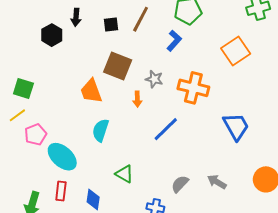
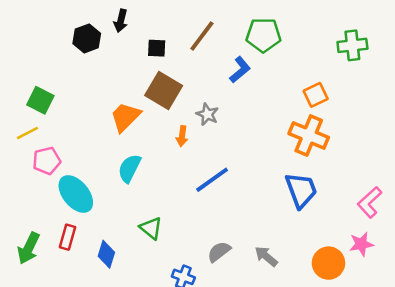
black square: (111, 25) -> (157, 48), moved
orange square: (236, 51) -> (316, 95), size x0.7
orange cross: (193, 88) -> (309, 136), moved
orange trapezoid: (91, 91) -> (125, 117), turned 56

